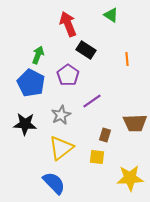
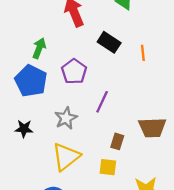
black rectangle: (86, 50) -> (109, 42), moved
purple line: (92, 101) -> (102, 102), turned -30
black star: (25, 124) -> (24, 129), size x0.7

